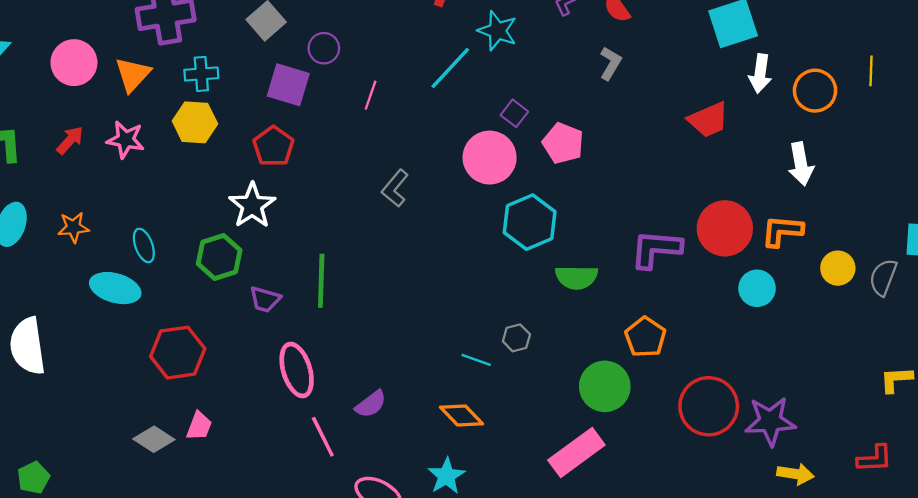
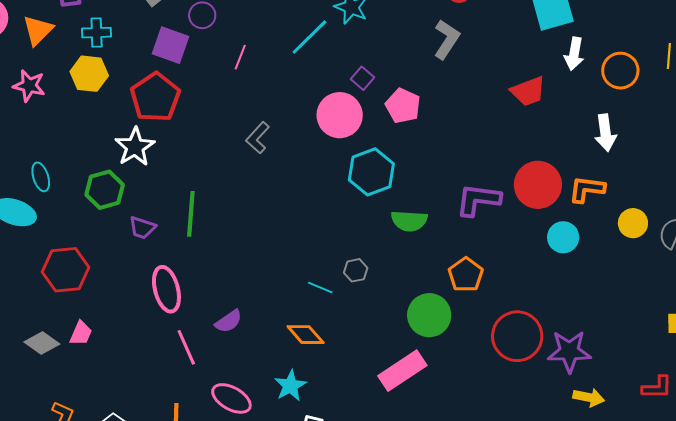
gray L-shape: (610, 63) -> (447, 39), size x1.4
red pentagon: (273, 146) -> (155, 97), size x1.4

